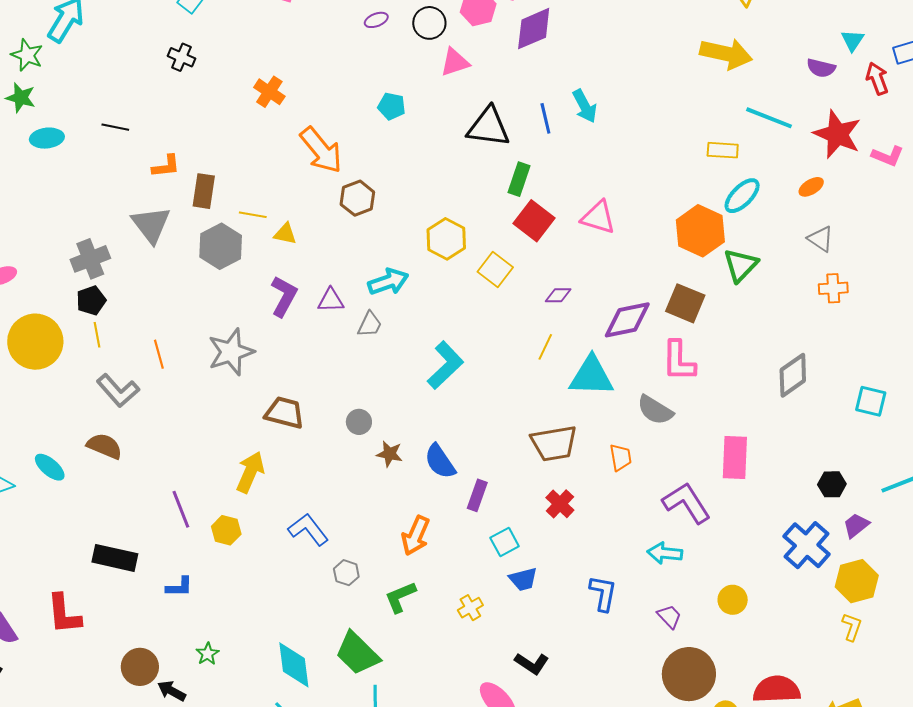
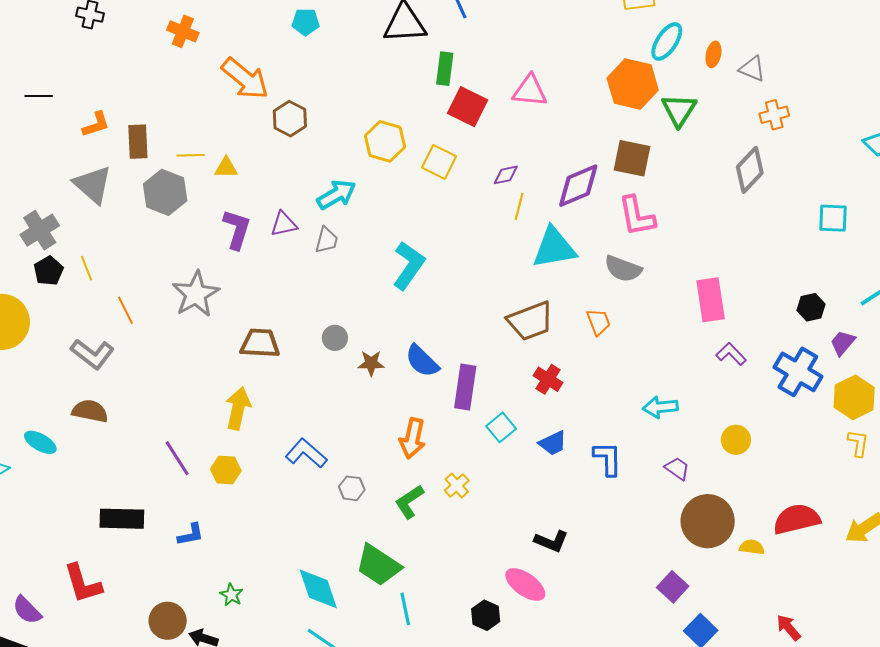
orange ellipse: (811, 187) -> (713, 54), moved, turned -35
yellow line: (97, 335) -> (86, 268), moved
yellow line: (545, 347) -> (519, 206), moved
gray diamond: (793, 375) -> (750, 170), moved
purple rectangle: (477, 495) -> (465, 387), size x1.4
purple L-shape: (687, 503) -> (731, 354), moved, size x0.6
blue trapezoid: (523, 579) -> (553, 443), moved
yellow cross: (470, 608) -> (457, 485), moved

